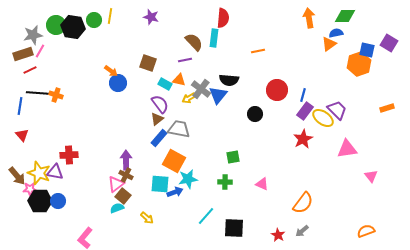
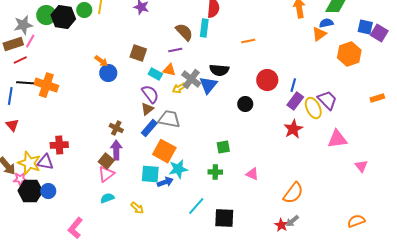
blue square: (367, 50) -> (365, 27), moved
orange cross: (56, 95) -> (46, 85), size x1.6
yellow ellipse: (323, 118) -> (313, 108), turned 30
brown cross: (126, 175) -> (116, 128), moved
brown square: (123, 196) -> (106, 161), moved
red star: (278, 235) -> (281, 225), moved

